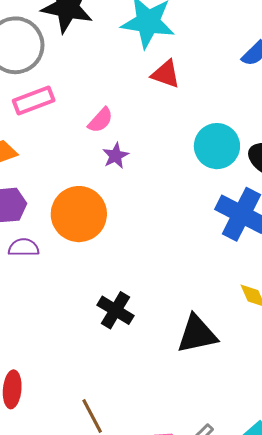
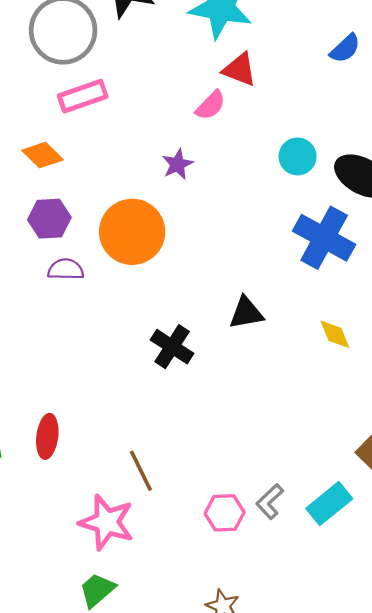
pink semicircle: (100, 120) -> (211, 105), moved
cyan circle: (217, 146) -> (298, 156), size x0.7
black triangle: (197, 334) -> (246, 313), moved, size x0.7

